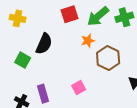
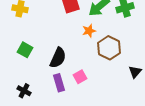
black semicircle: (44, 44) -> (58, 58), moved
purple rectangle: (43, 94) -> (59, 83), moved

